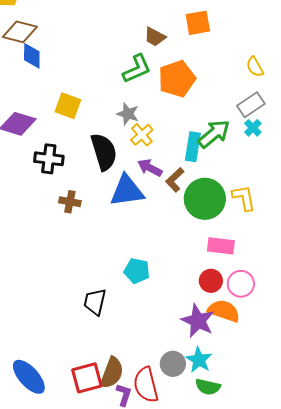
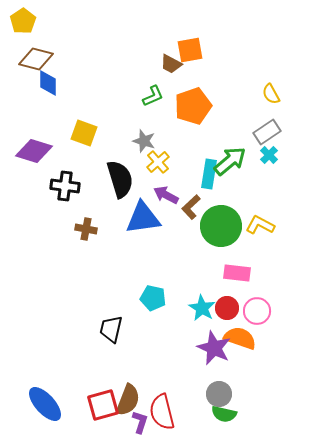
orange square: (198, 23) -> (190, 50), moved
green L-shape: (137, 69) -> (153, 96), size x0.7
yellow L-shape: (244, 198) -> (260, 225), turned -52
cyan star: (199, 360) -> (202, 308), moved
gray circle: (173, 364) -> (219, 394), moved

